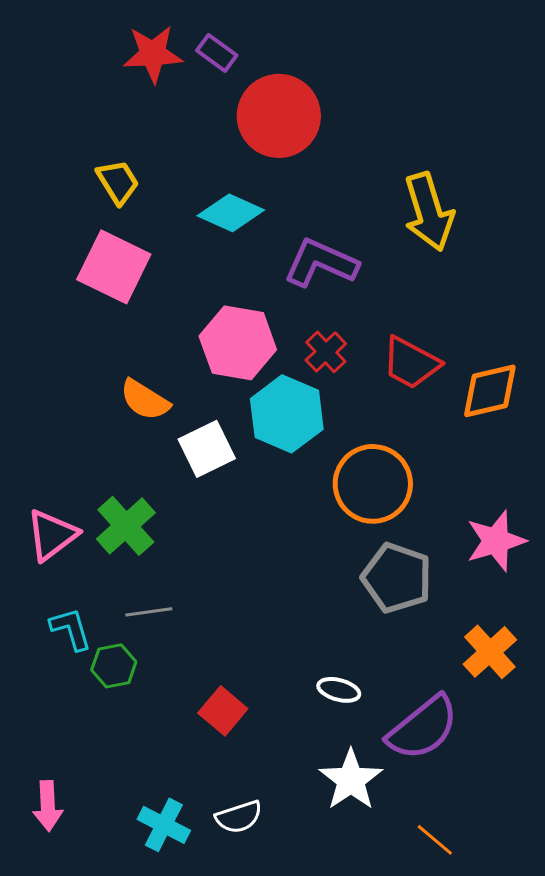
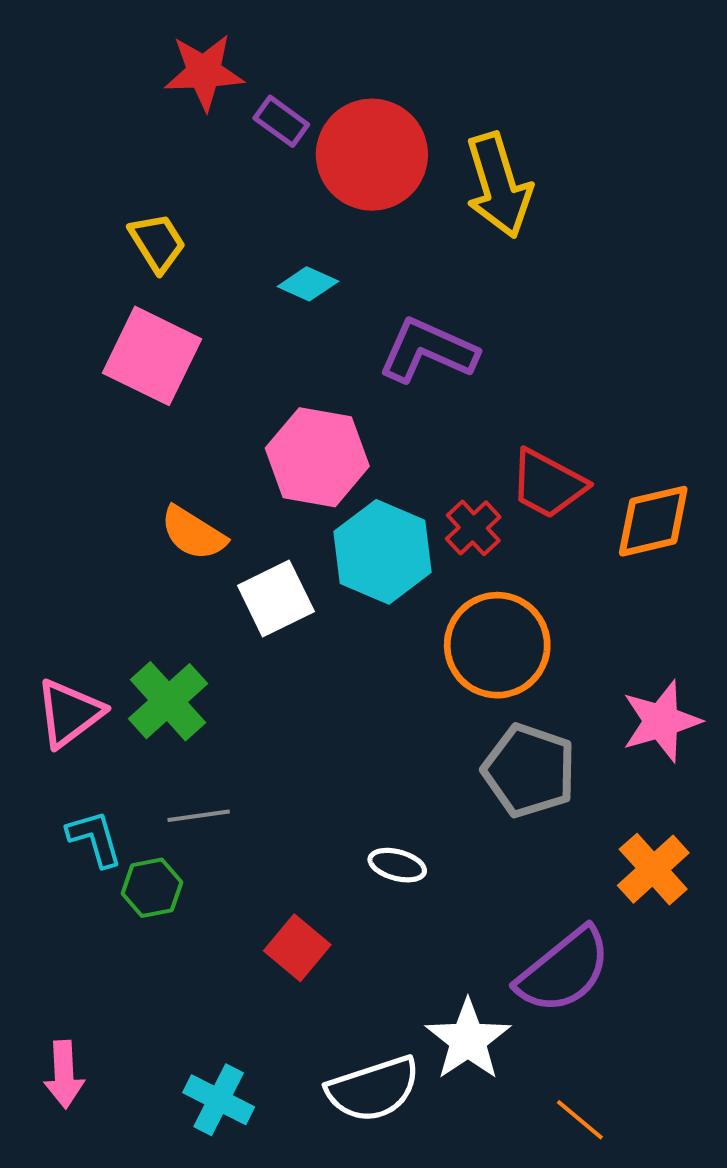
purple rectangle: (217, 53) -> (281, 121), moved
yellow arrow: (429, 212) -> (499, 185), moved
cyan diamond: (231, 213) -> (308, 284), size x0.7
red cross: (326, 352) -> (473, 528), moved
white ellipse: (339, 690) -> (397, 865), moved
white semicircle: (239, 817) -> (373, 1089), moved, size x1.5

